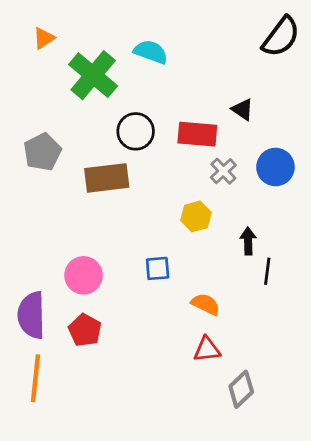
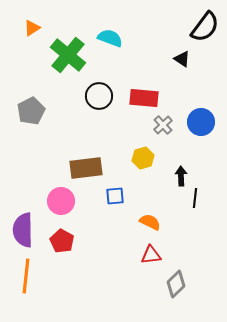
black triangle: (243, 109) -> (182, 59), moved
brown rectangle: (107, 178) -> (86, 168), moved

